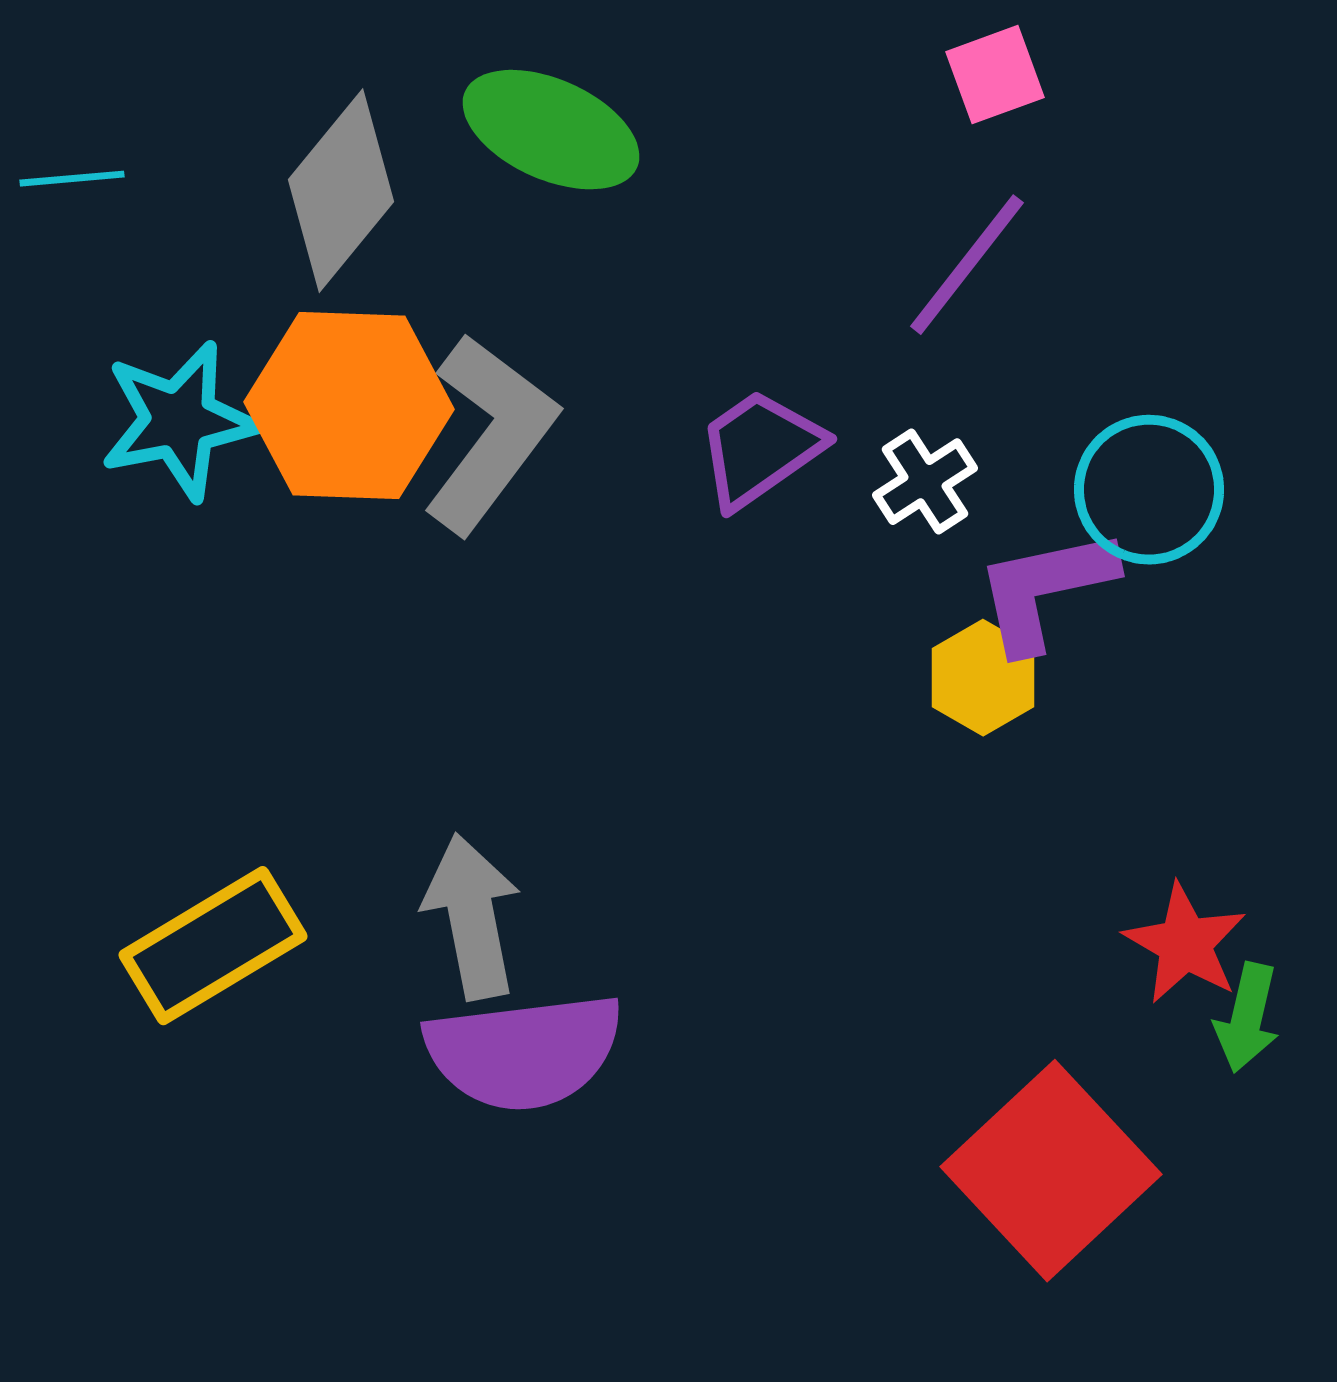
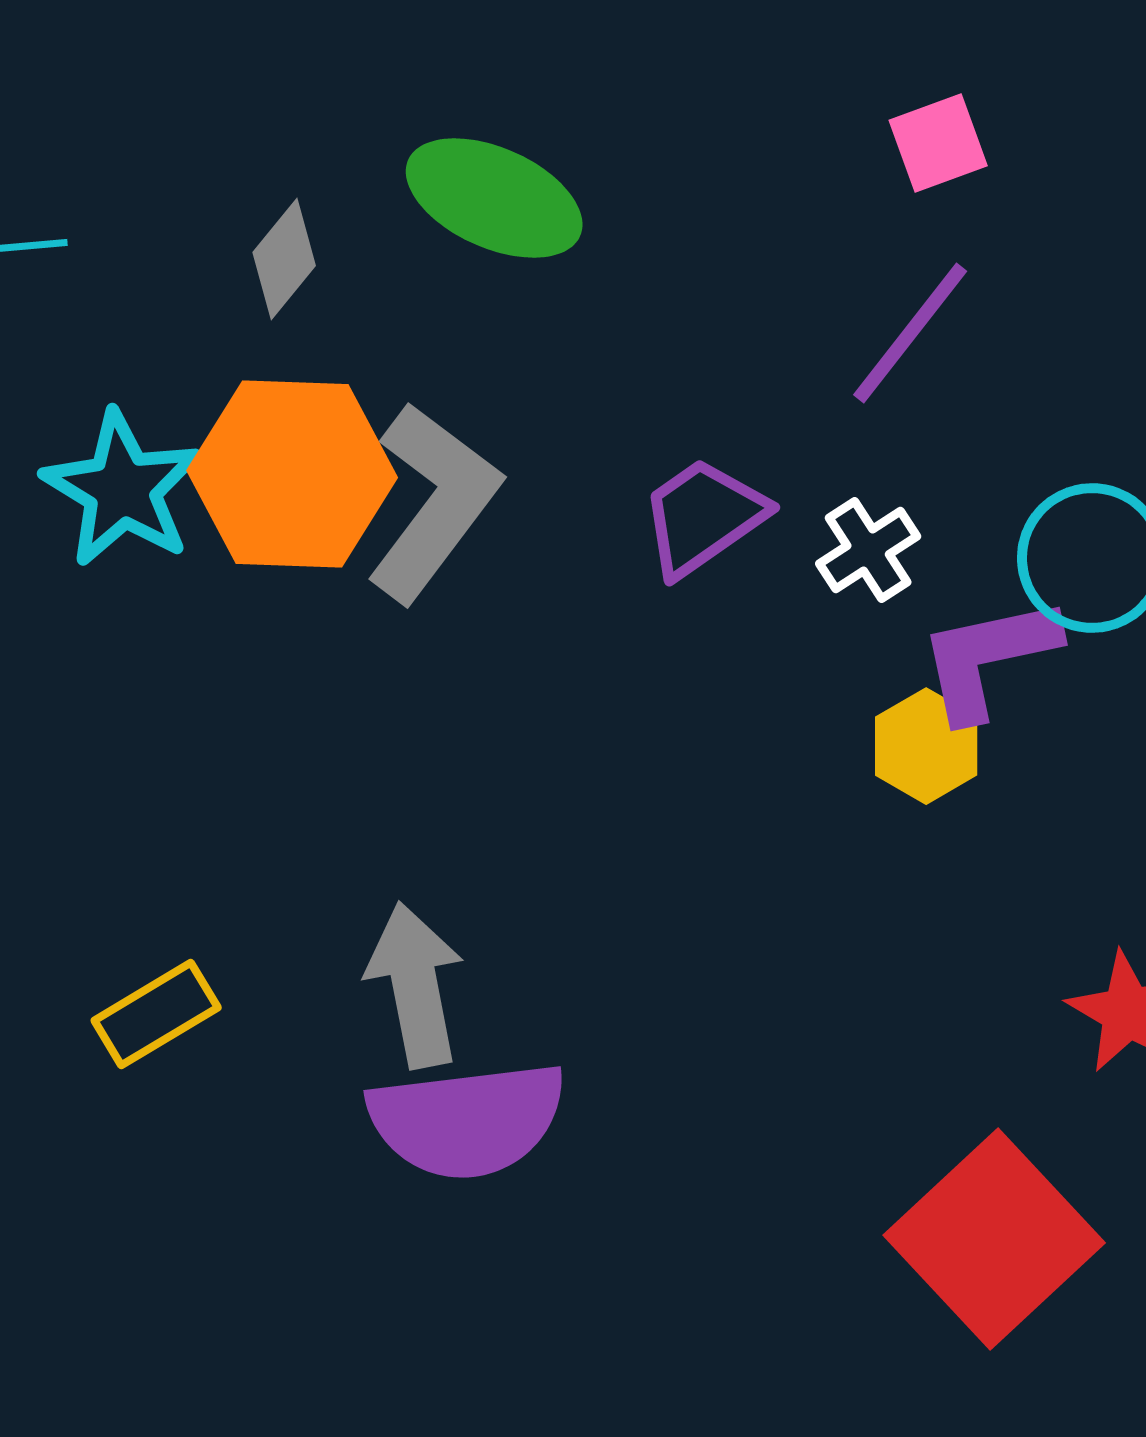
gray diamond: (341, 191) -> (284, 259), size x0.6
cyan star: (179, 421) -> (122, 489), turned -30
yellow rectangle: (213, 946) -> (156, 1014), size x0.7

